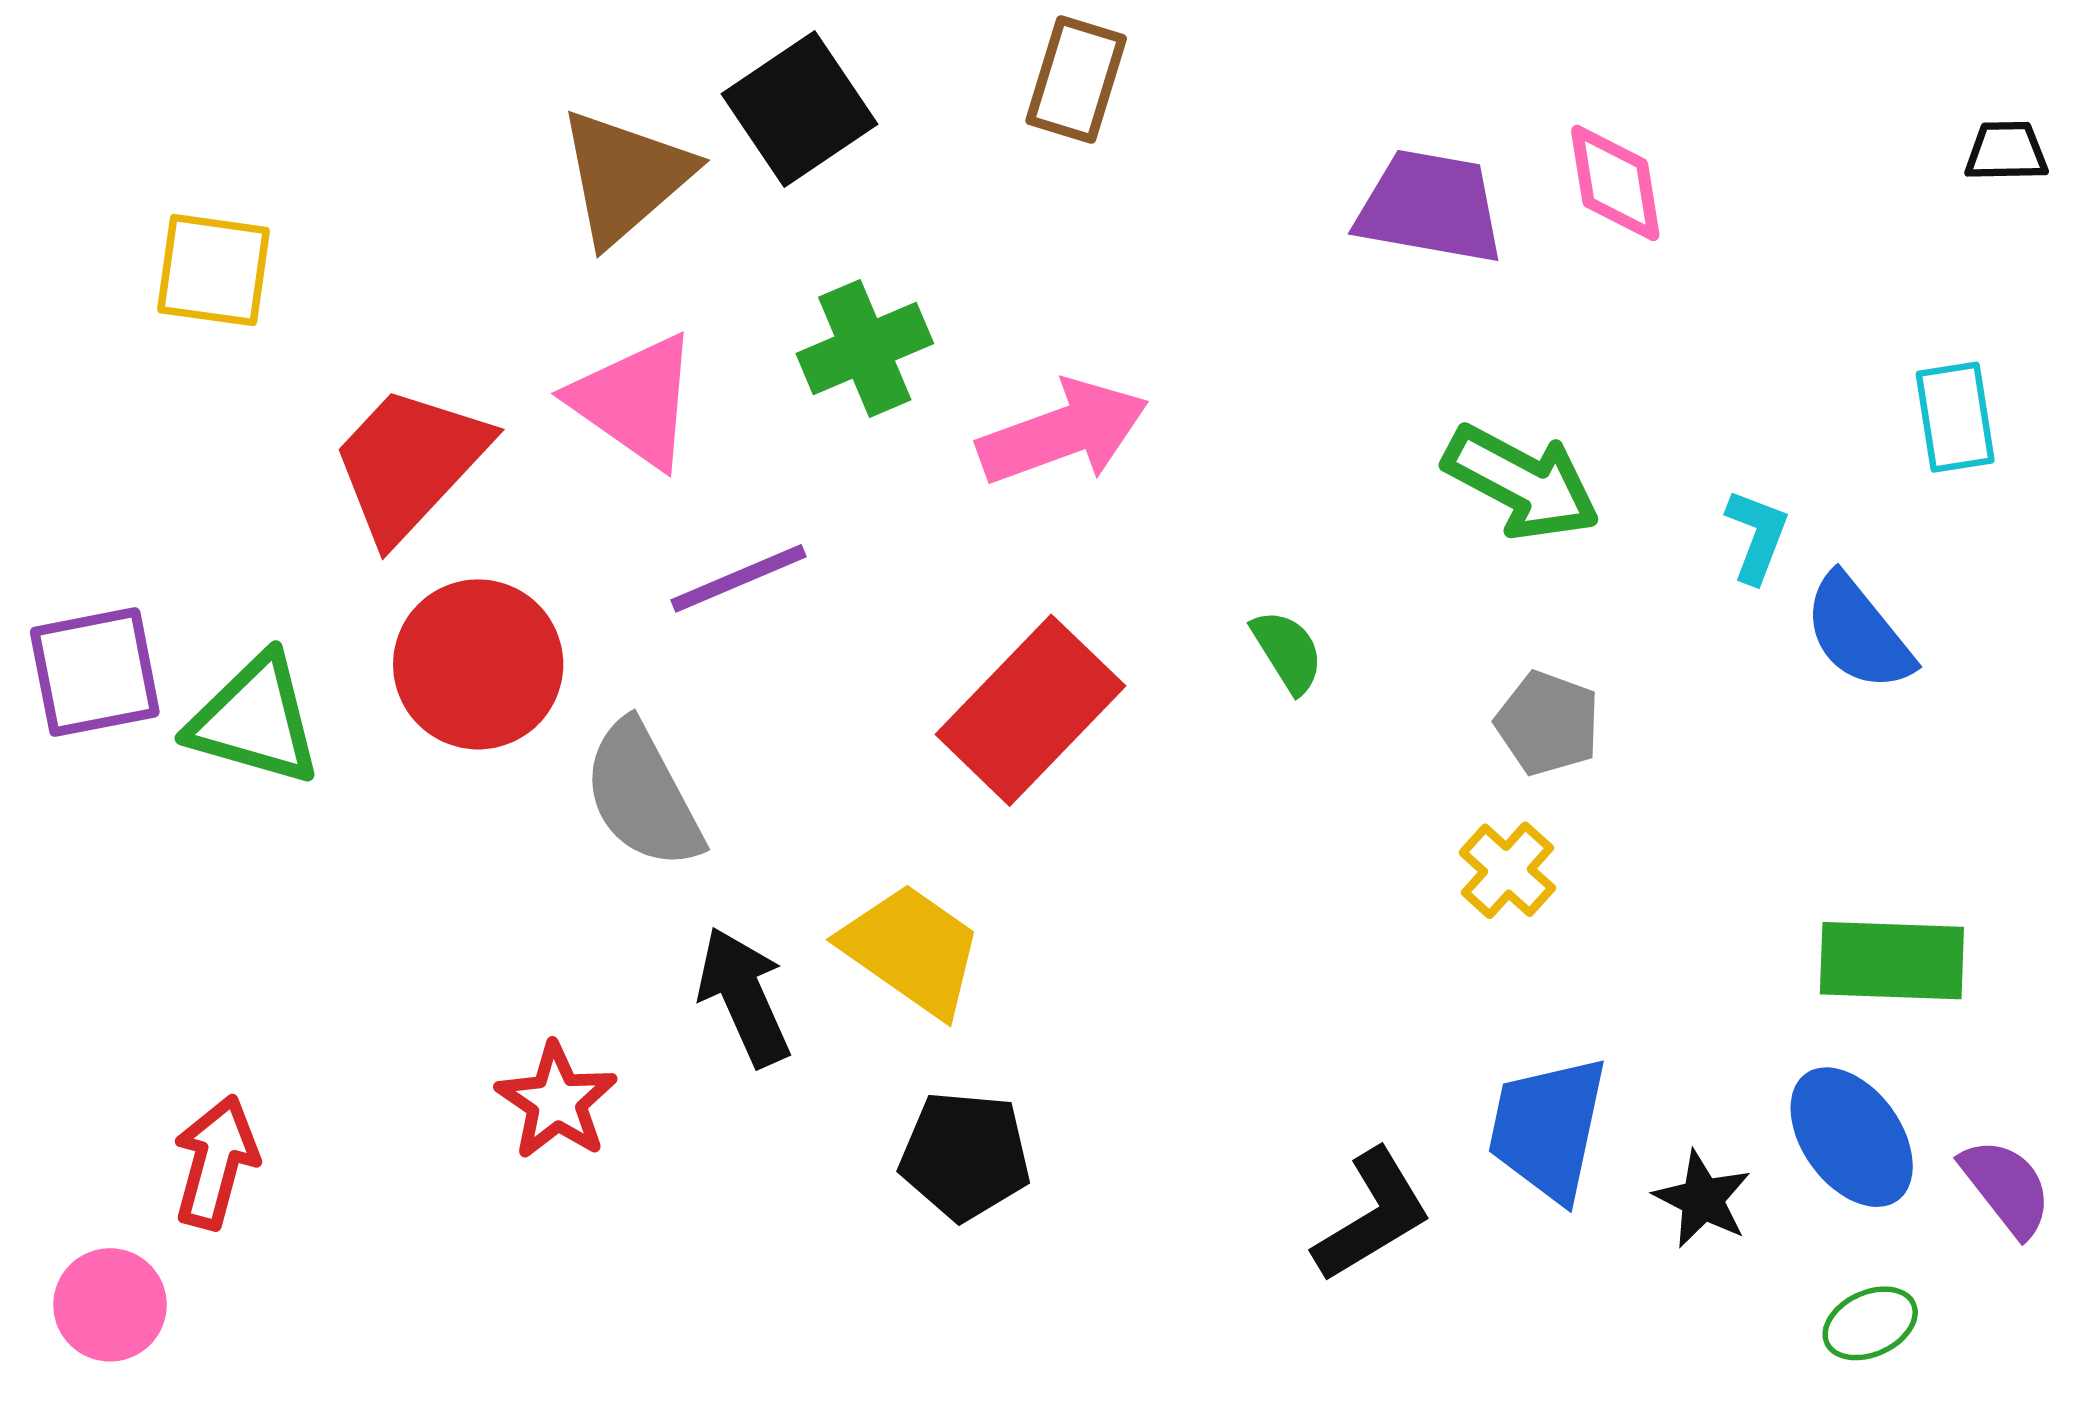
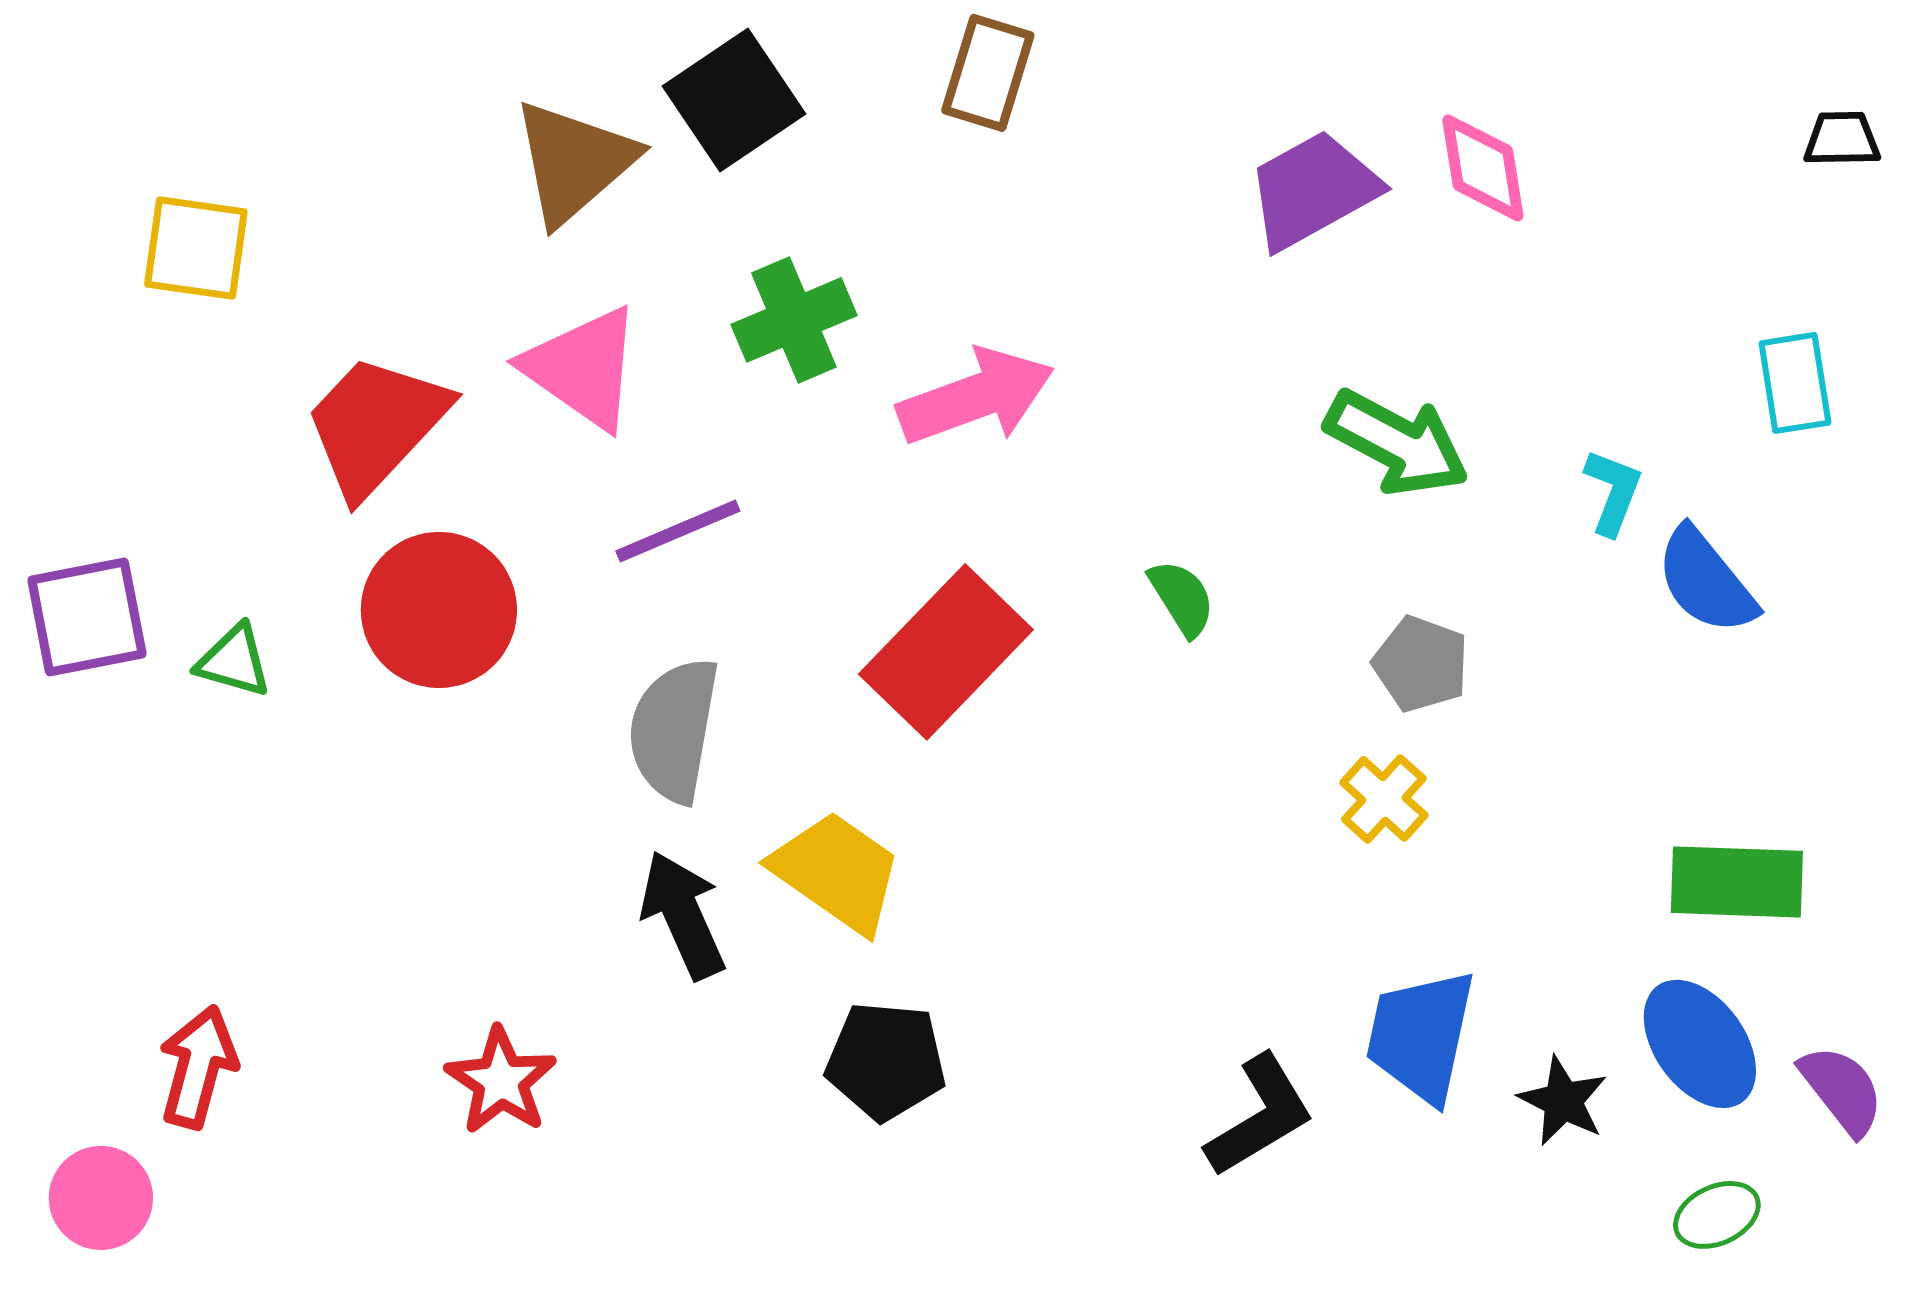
purple trapezoid: (1430, 207) -> (1313, 190), turned -39
green triangle: (255, 720) -> (234, 661), size x0.6
gray semicircle: (643, 795) -> (674, 730), moved, turned 38
red star: (557, 1101) -> (501, 1081), moved

